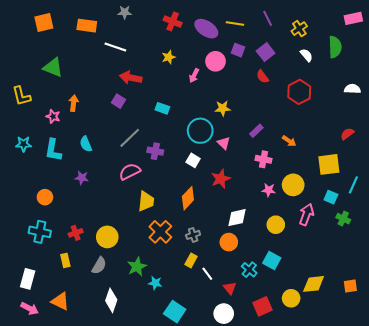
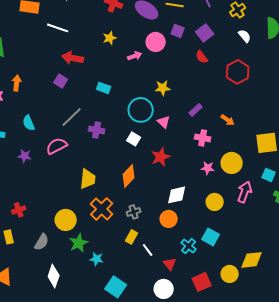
pink arrow: (194, 76) -> (135, 56), turned -136
pink semicircle: (130, 172) -> (57, 146), moved
yellow circle: (107, 237) -> (66, 220), moved

